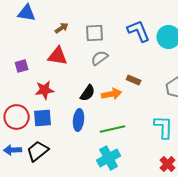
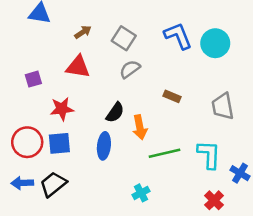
gray square: (95, 33) -> (124, 38), turned 36
orange arrow: (112, 94) -> (140, 127), moved, turned 90
green line: (113, 129) -> (165, 153), moved
cyan cross: (109, 158) -> (141, 193), size x0.6

